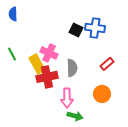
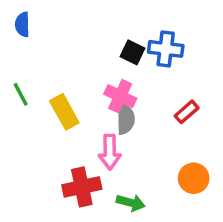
pink cross: (49, 53) -> (120, 96), moved
red cross: (47, 77) -> (82, 187), moved
orange circle: (102, 94) -> (194, 178), moved
pink arrow: (67, 98) -> (110, 152), moved

